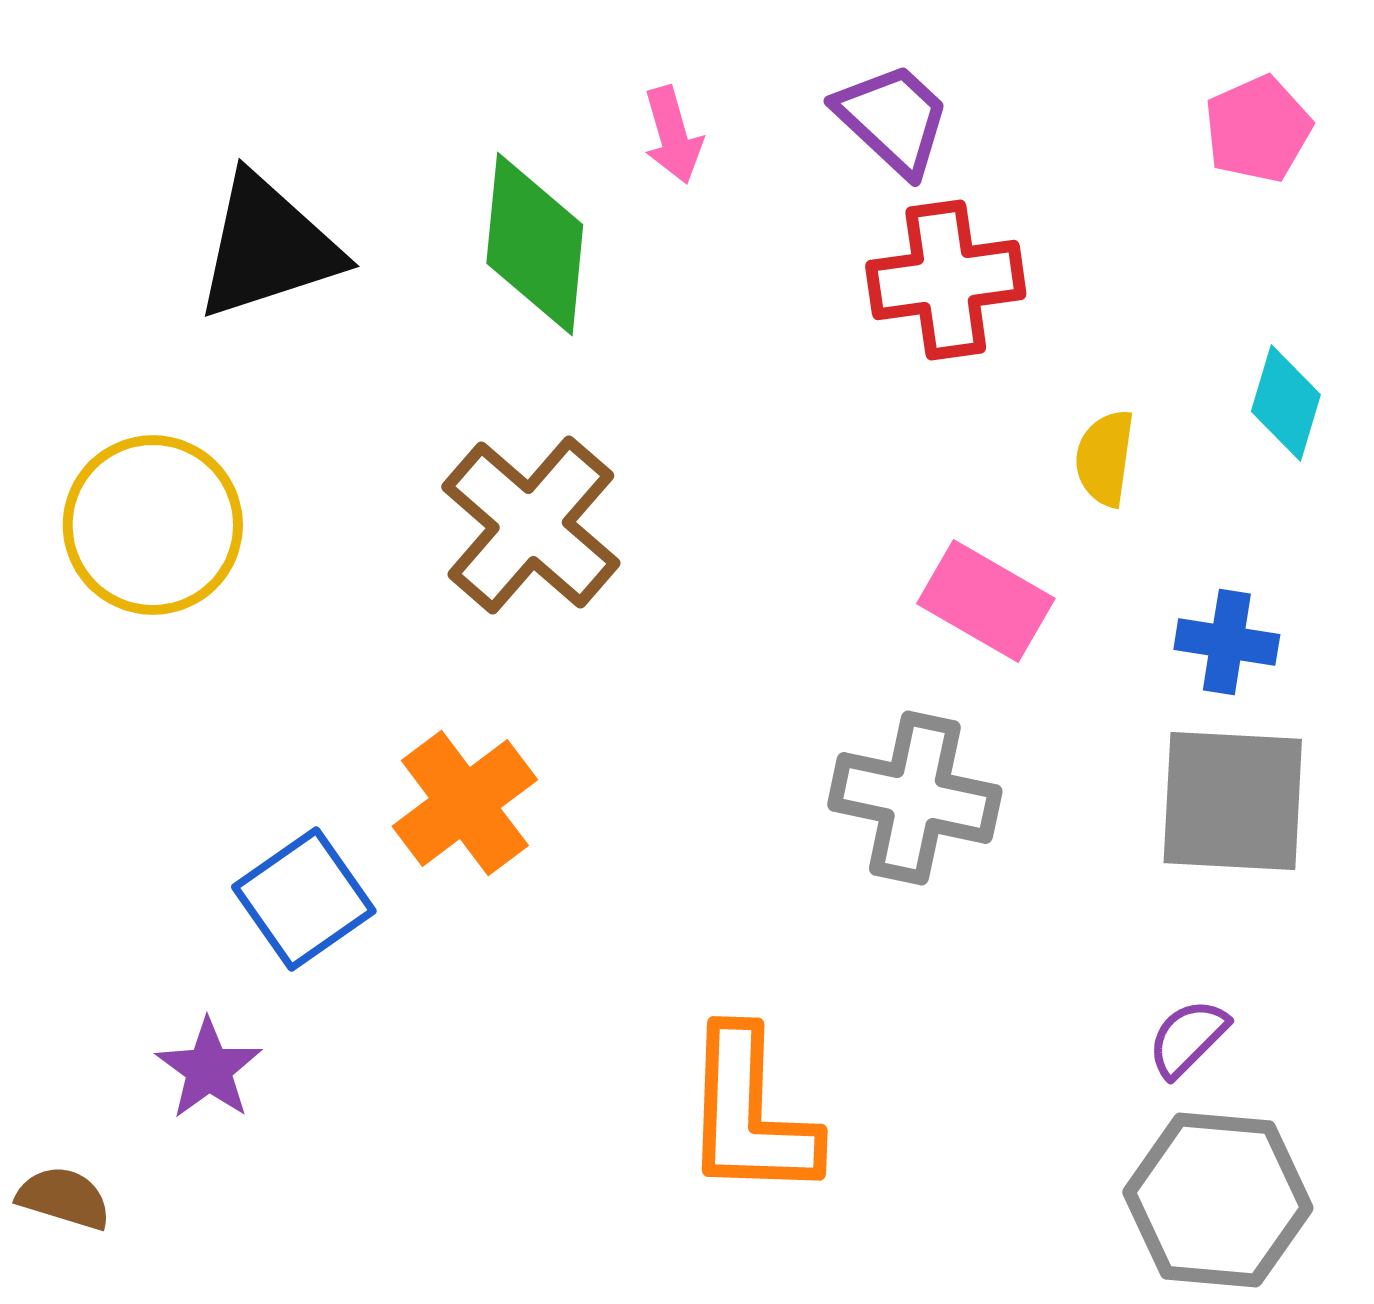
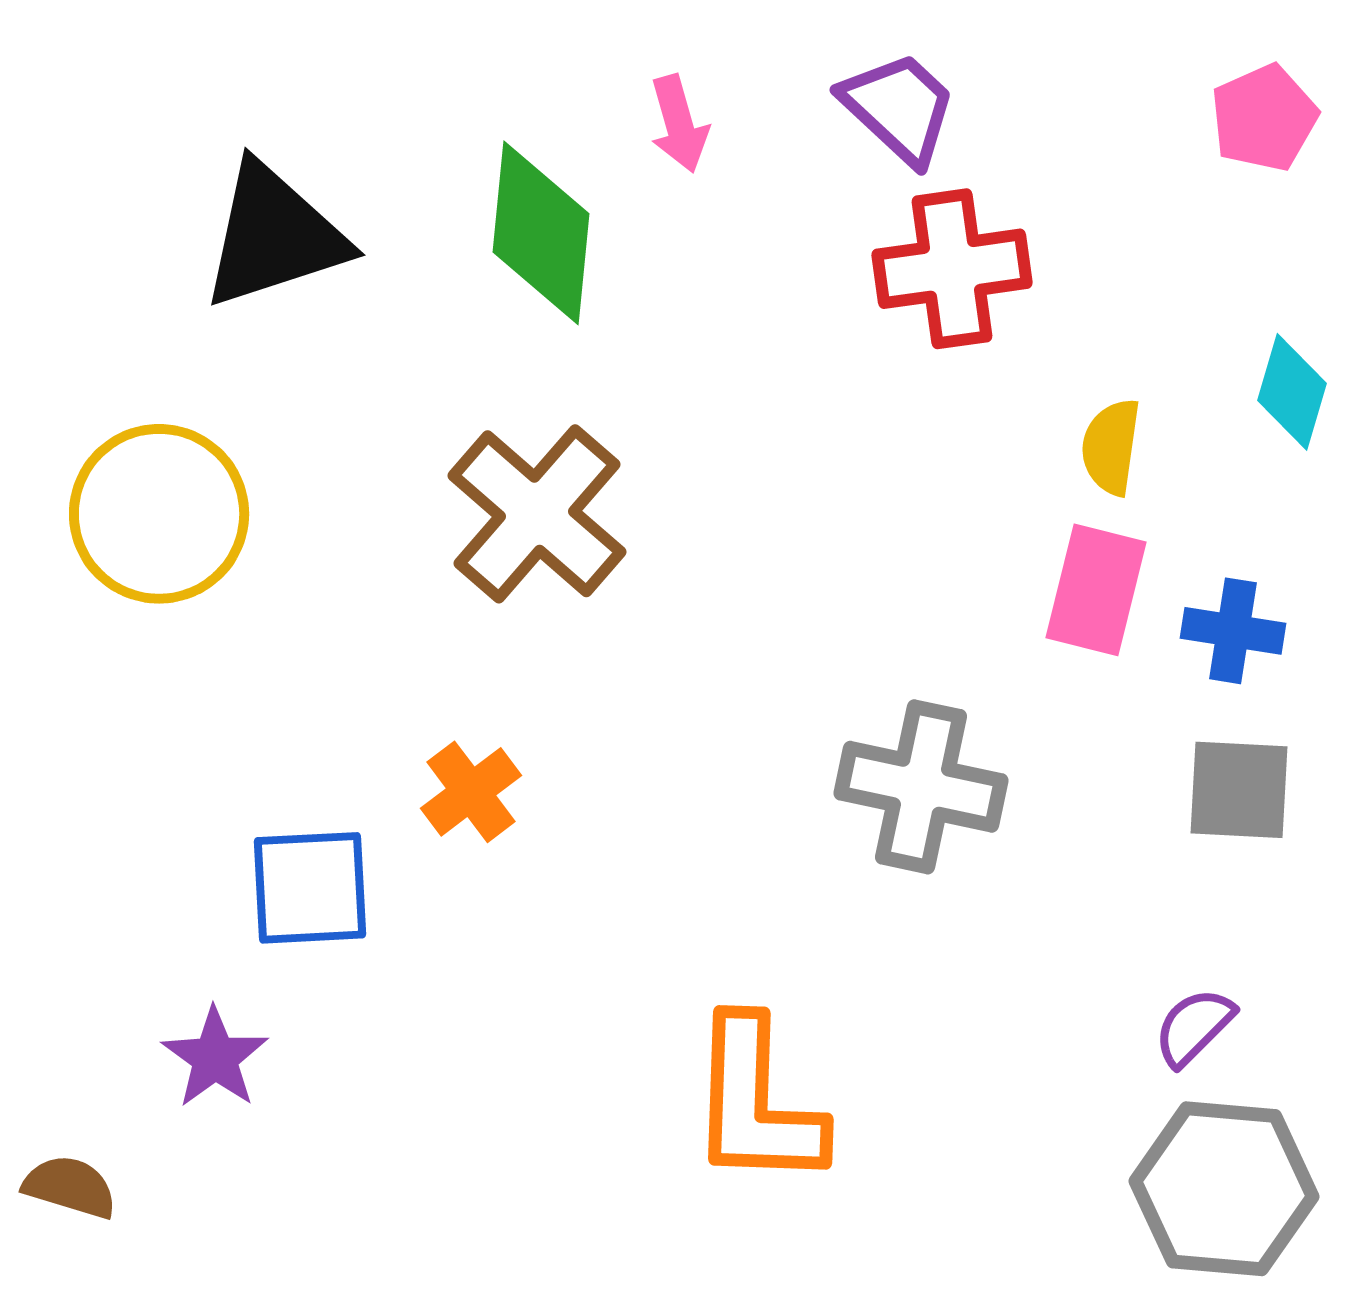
pink rectangle: (986, 601) -> (1096, 590), moved, turned 74
gray square: (1233, 801) -> (1239, 790), size x0.7
orange cross: (465, 803) -> (471, 792), size x0.7
blue square: (304, 899) -> (310, 888), turned 32

